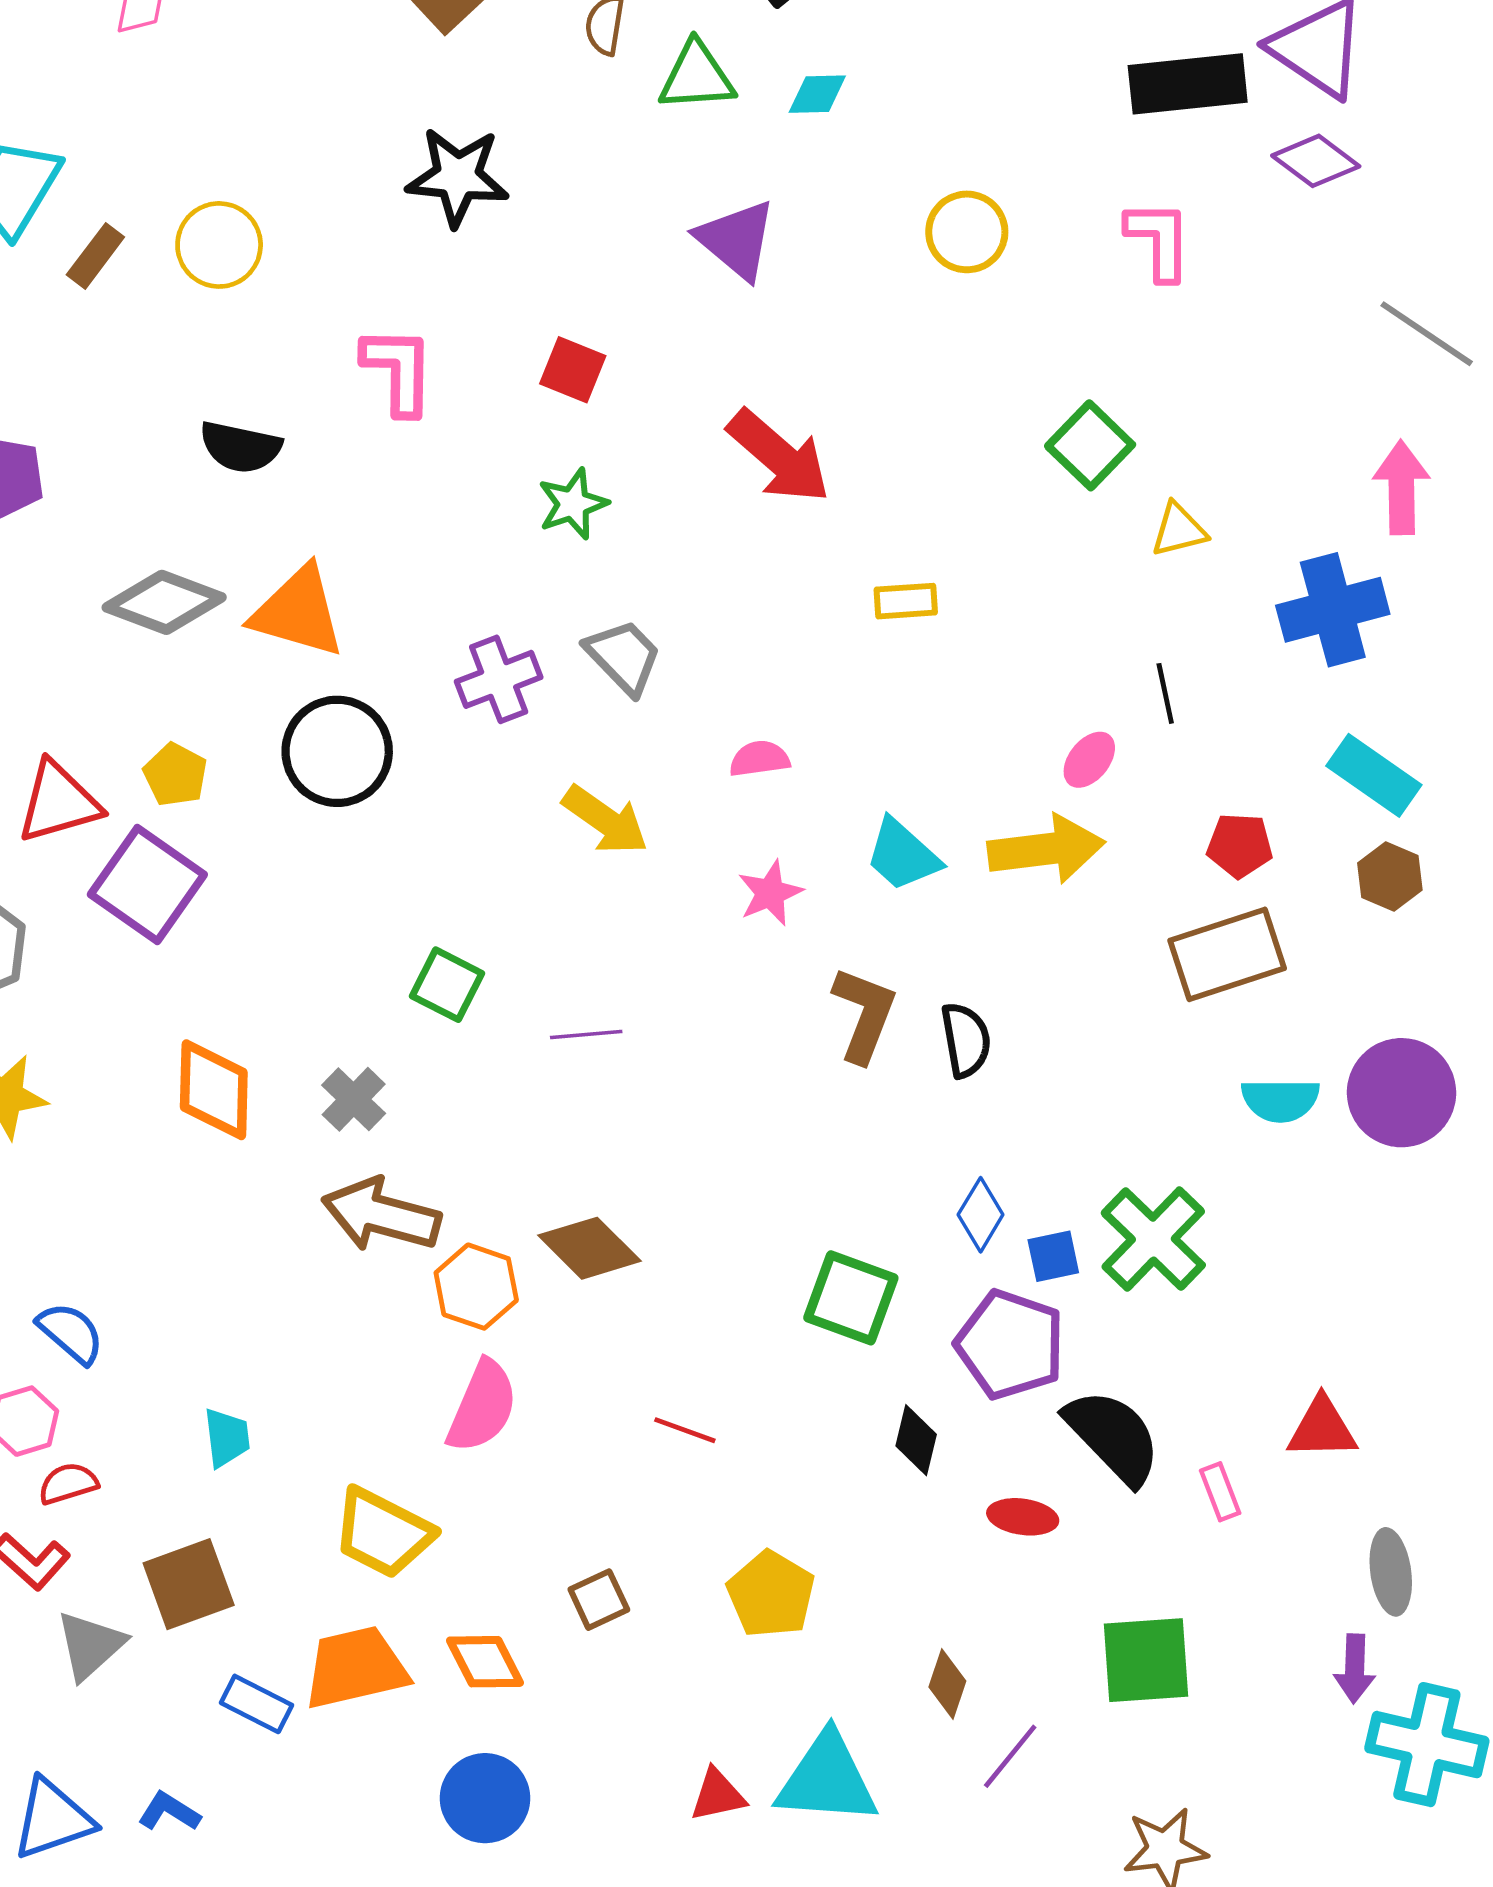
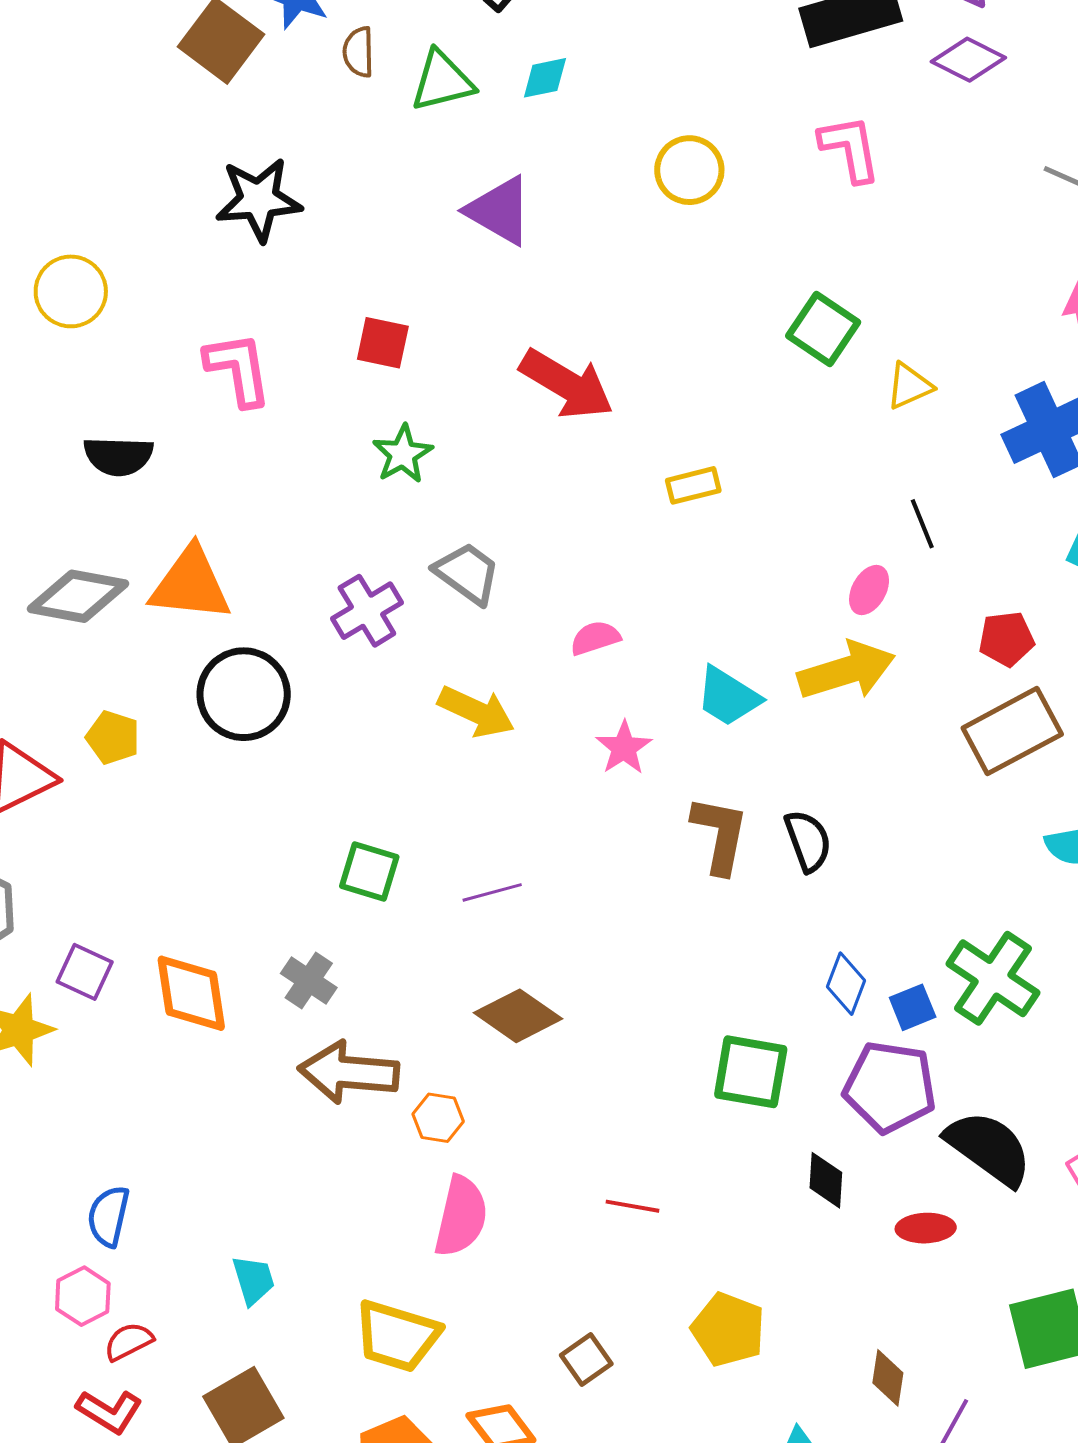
purple square: (147, 884) -> (85, 972), moved, size x0.6
brown diamond: (590, 1248) -> (518, 1016), moved
orange hexagon: (476, 1287) -> (438, 1118), size x0.7
blue semicircle: (71, 1333) -> (108, 1216), turned -108

